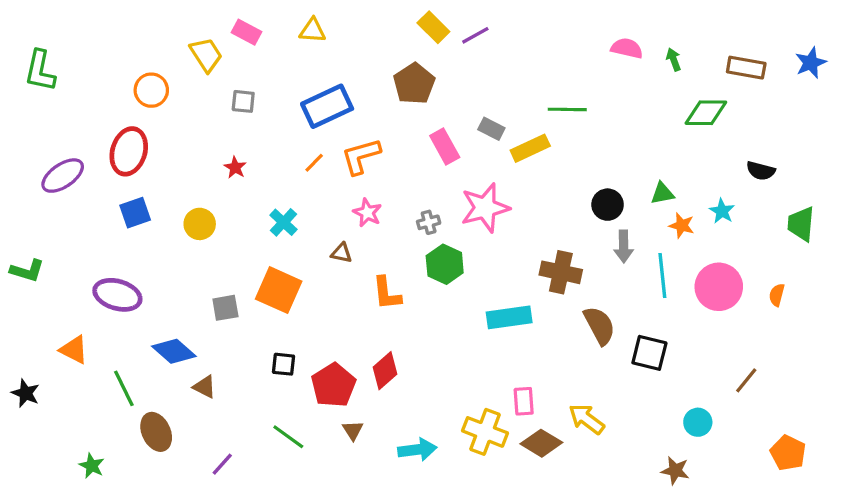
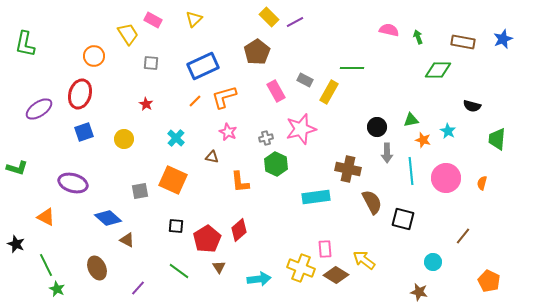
yellow triangle: (313, 30) -> (194, 19), turned -48
yellow rectangle: (530, 148) -> (329, 92), turned -35
green line: (124, 388) -> (46, 265), moved

